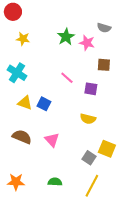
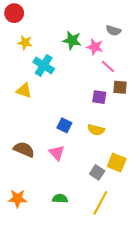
green star: (66, 37) -> (72, 40), turned -30
brown square: (104, 65) -> (120, 87), moved
cyan cross: (17, 73) -> (44, 65), moved
pink line: (67, 78) -> (108, 67), moved
yellow triangle: (25, 103) -> (24, 91), moved
blue square: (44, 104) -> (64, 125), moved

